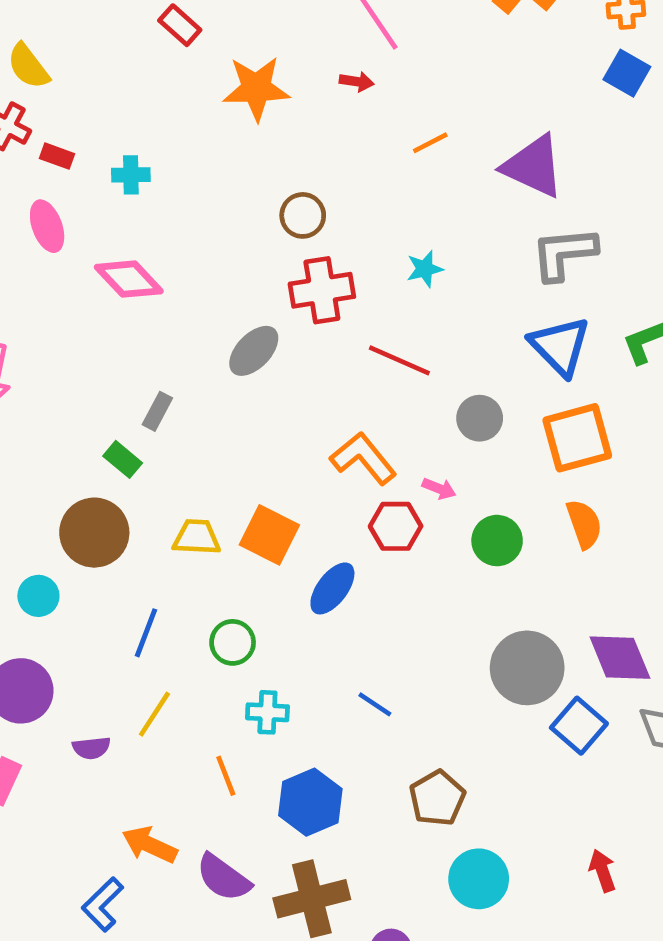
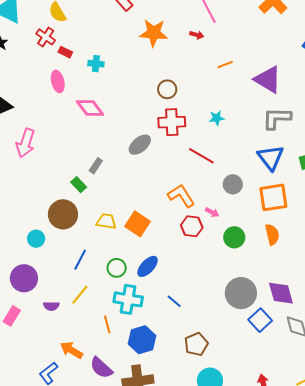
blue ellipse: (332, 588) -> (148, 266), moved
cyan cross: (267, 712) -> (128, 299), size x1.6

